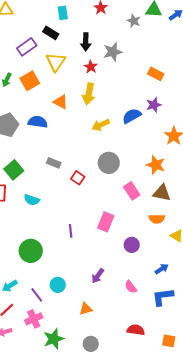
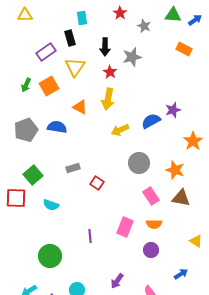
gray star: (134, 21) -> (144, 26), moved
black rectangle: (51, 33) -> (70, 38), turned 42
orange rectangle: (156, 74) -> (184, 49), moved
gray rectangle: (54, 163) -> (73, 168), turned -40
gray circle: (109, 163) -> (139, 163), moved
orange semicircle: (157, 219) -> (154, 224), moved

